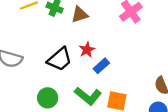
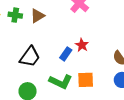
red star: (87, 50) -> (82, 45), moved

